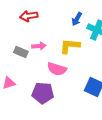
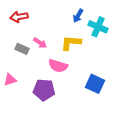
red arrow: (29, 16) -> (19, 17), moved
pink arrow: (39, 46) -> (40, 43), turned 40

